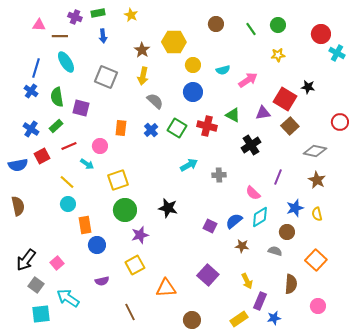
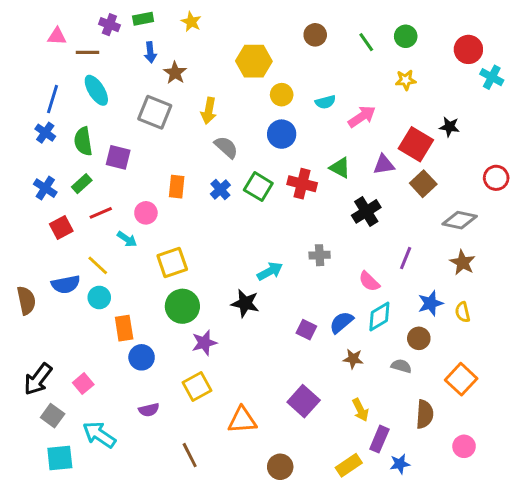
brown star: (142, 50) -> (175, 73), moved
blue semicircle: (18, 165) -> (66, 284), moved
cyan arrow: (189, 165) -> (270, 271), moved

